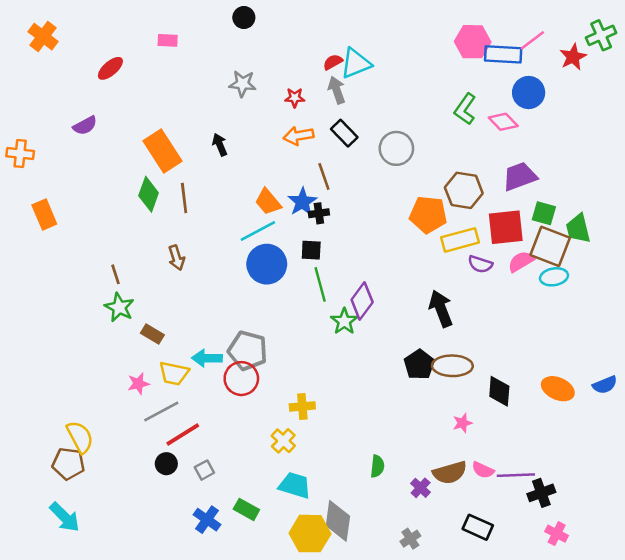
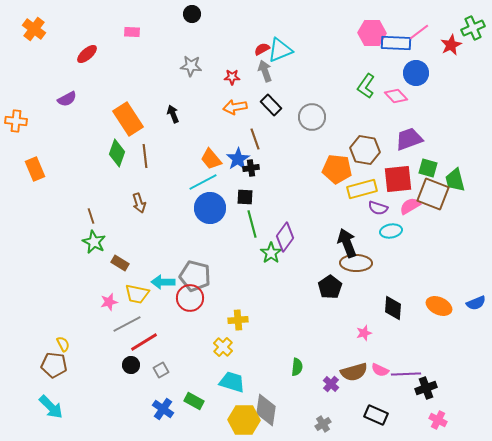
cyan ellipse: (554, 277) -> (391, 231), moved
brown ellipse: (452, 366) -> (356, 263), moved
yellow semicircle: (80, 437) -> (63, 344), size x0.6

